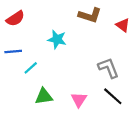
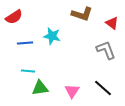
blue line: (13, 51) -> (25, 43), moved
cyan line: (31, 68) -> (28, 71), moved, turned 48
gray L-shape: (108, 68) -> (106, 50), moved

